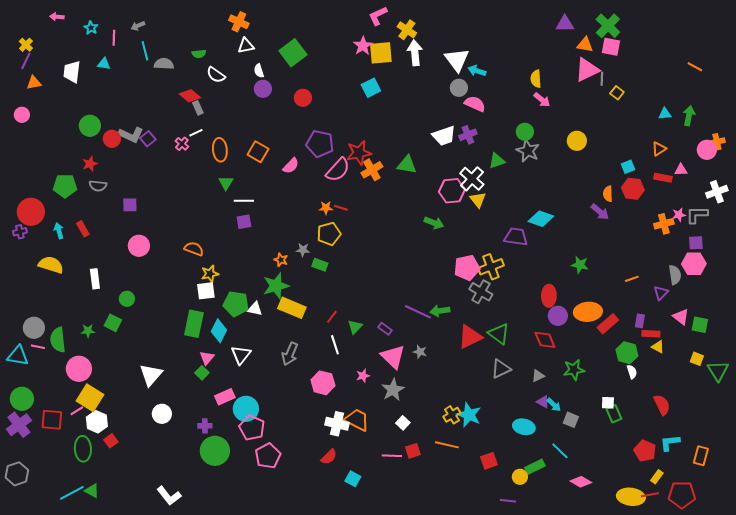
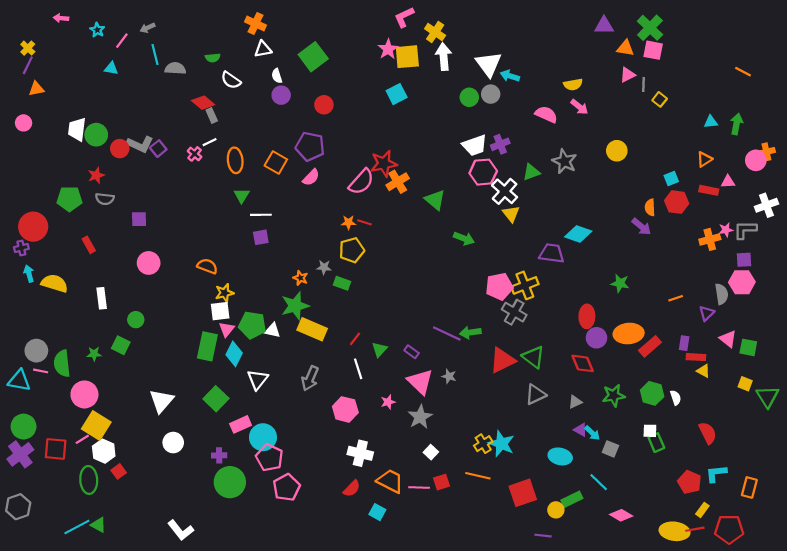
pink line: (114, 38) -> (122, 41), turned 35
pink triangle: (587, 70) -> (628, 75), size x0.6
white trapezoid: (72, 72) -> (77, 129), moved
yellow semicircle: (536, 79) -> (573, 84), turned -96
pink semicircle: (475, 104) -> (546, 114), moved
green circle: (525, 132) -> (469, 97), moved
purple pentagon: (320, 144) -> (310, 146), moved
green triangle: (407, 165) -> (435, 200), moved, turned 30
pink hexagon: (452, 191) -> (483, 172), moved
cyan arrow: (59, 231) -> (29, 274), moved
green hexagon: (627, 353) -> (652, 393), moved
pink triangle: (207, 358) -> (227, 329), moved
green square: (202, 373) -> (216, 399), size x1.6
orange trapezoid: (357, 420) -> (390, 481), moved
red square: (489, 461) -> (523, 493), size x1.5

